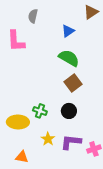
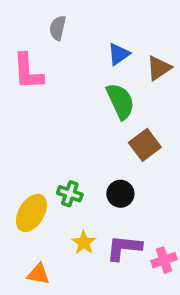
brown triangle: (91, 12) -> (159, 68), moved
green semicircle: (69, 58) -> (120, 101), turned 35
brown square: (73, 83) -> (145, 145), moved
yellow ellipse: (18, 122) -> (31, 213), turned -60

